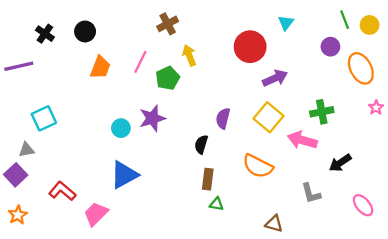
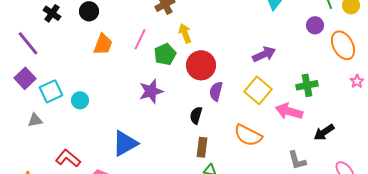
red circle: (250, 47) -> (201, 65), moved
purple line: (19, 66) -> (28, 43), turned 64
cyan circle: (121, 128) -> (80, 100), moved
purple square: (16, 175) -> (25, 78), moved

